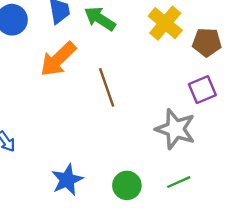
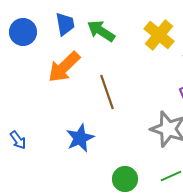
blue star: (67, 180) -> (80, 138), moved

